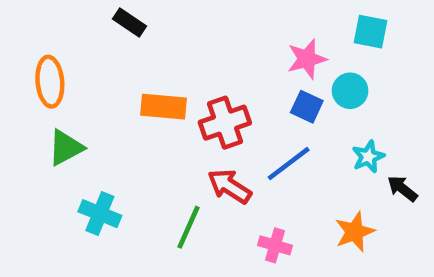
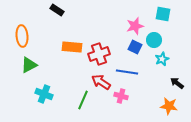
cyan star: (368, 157) -> (162, 59), moved
blue line: (289, 164) -> (127, 72), turned 45
orange star: (355, 232) -> (169, 106), moved, turned 30
pink cross: (275, 245) -> (121, 96), moved

